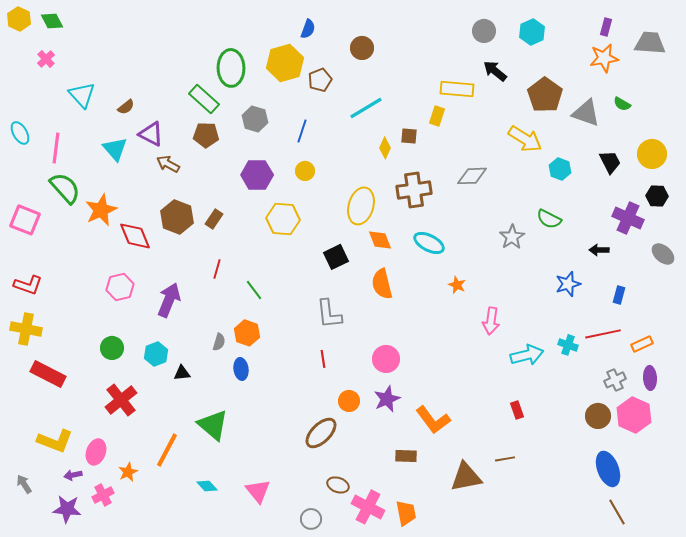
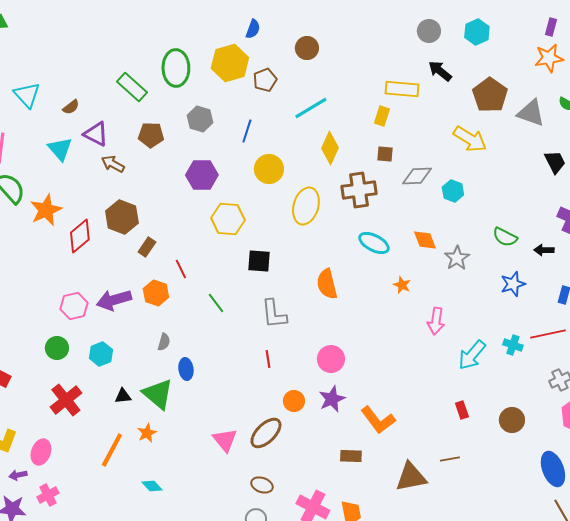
green rectangle: (204, 99) -> (132, 87), moved
brown square: (409, 136) -> (385, 154), moved
yellow diamond: (385, 148) -> (330, 148), size x1.5
cyan hexagon: (560, 169) -> (453, 191), moved
yellow circle: (305, 171) -> (269, 169), moved, size x1.5
brown rectangle: (214, 219) -> (147, 247), moved
green semicircle: (549, 219) -> (505, 237), moved
red diamond: (135, 236) -> (80, 236), turned 72
gray star: (512, 237) -> (457, 258), moved
orange diamond: (380, 240) -> (425, 240), moved
black square: (336, 257) -> (259, 261), moved, turned 30
red line: (217, 269) -> (181, 269), moved, turned -42
pink hexagon: (120, 287) -> (74, 306), moved
green line: (254, 290) -> (216, 303), moved
purple arrow: (169, 300) -> (114, 300), turned -128
orange hexagon: (247, 333) -> (156, 293), moved
cyan arrow: (527, 355) -> (472, 355), turned 144
black triangle: (182, 373) -> (123, 396), moved
brown circle: (598, 416) -> (512, 420), moved
green triangle: (213, 425) -> (158, 394), moved
orange star: (128, 472) -> (147, 433), moved
brown ellipse: (338, 485) -> (262, 485), moved
pink triangle: (258, 491) -> (225, 440), moved

